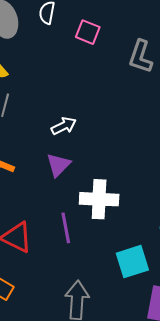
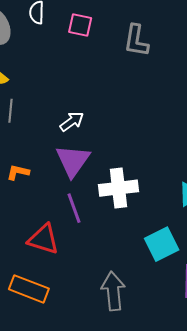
purple triangle: (58, 165) -> (73, 161), size x1.4
purple line: (66, 228) -> (74, 208), moved

